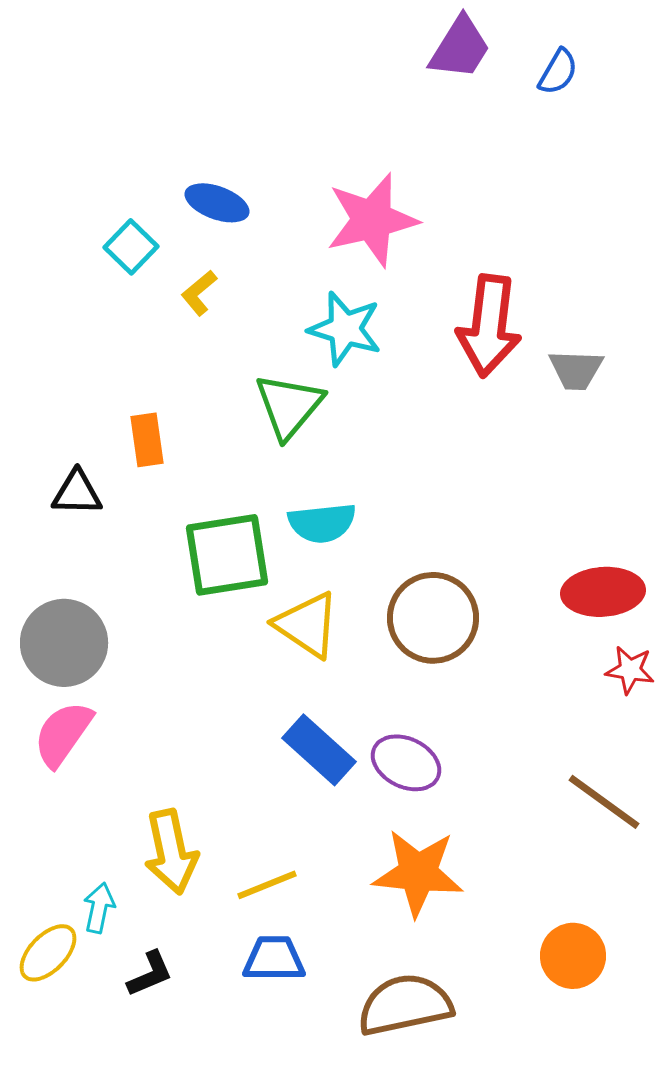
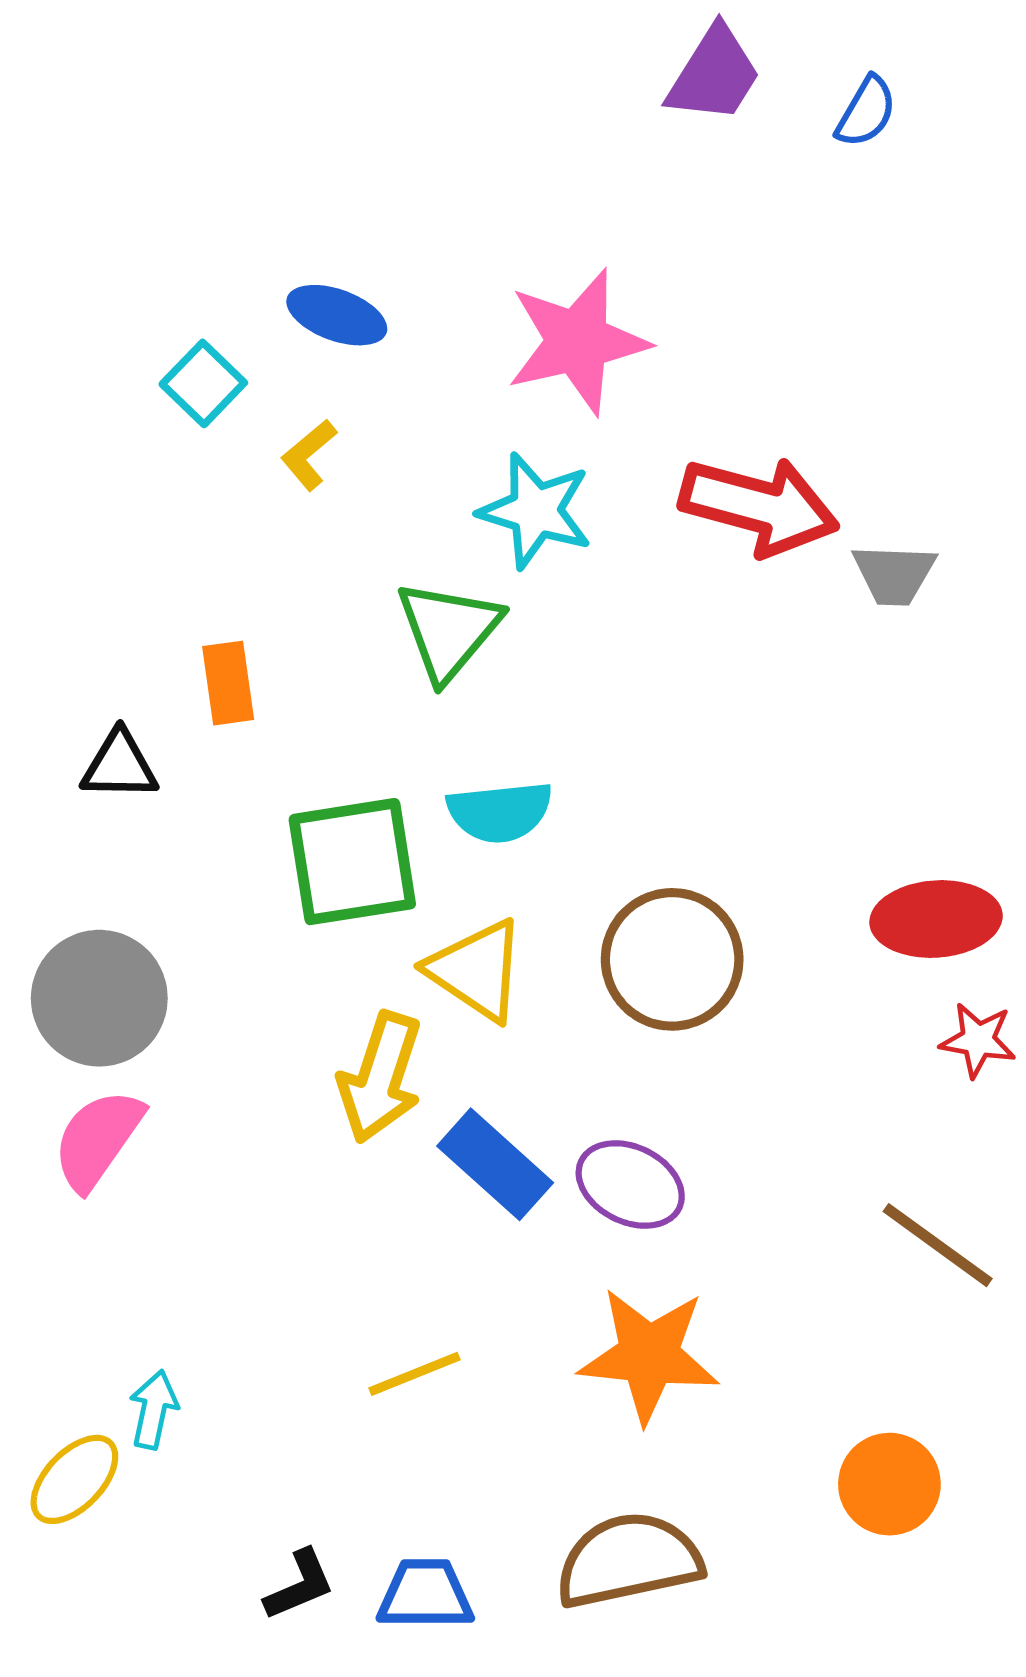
red arrow: (489, 326) -> (759, 506), turned -82
yellow arrow: (171, 852) -> (380, 1077), moved, turned 30
blue trapezoid: (274, 959) -> (425, 1594), moved
black L-shape: (150, 974) -> (300, 1585), moved

